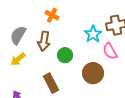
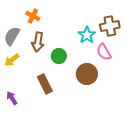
orange cross: (52, 15) -> (33, 16), moved

